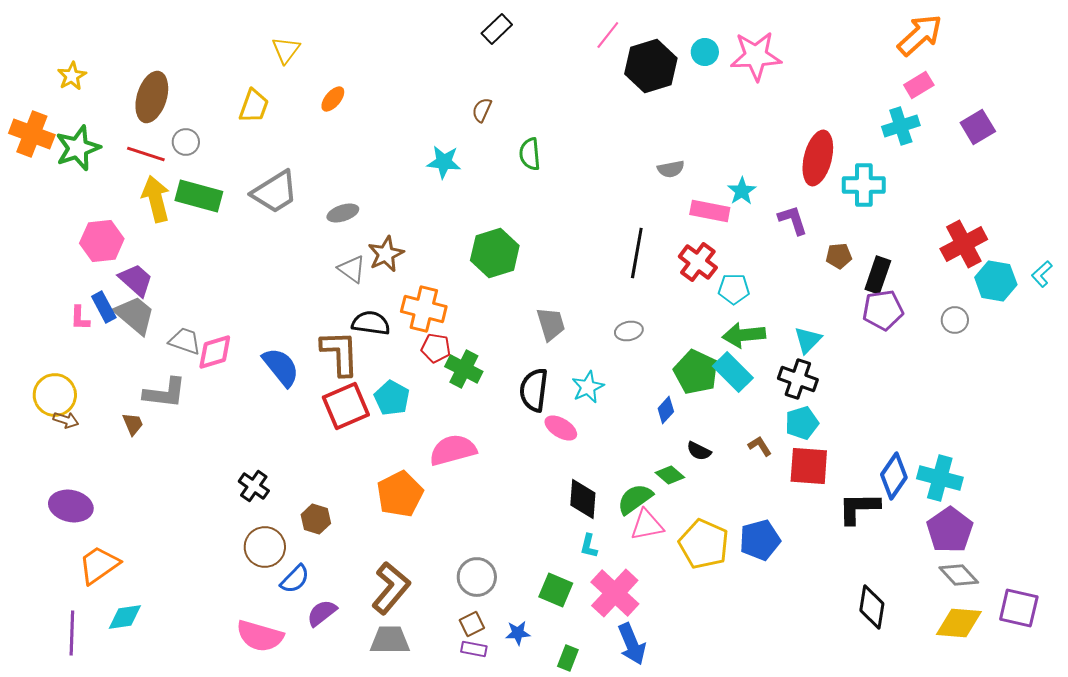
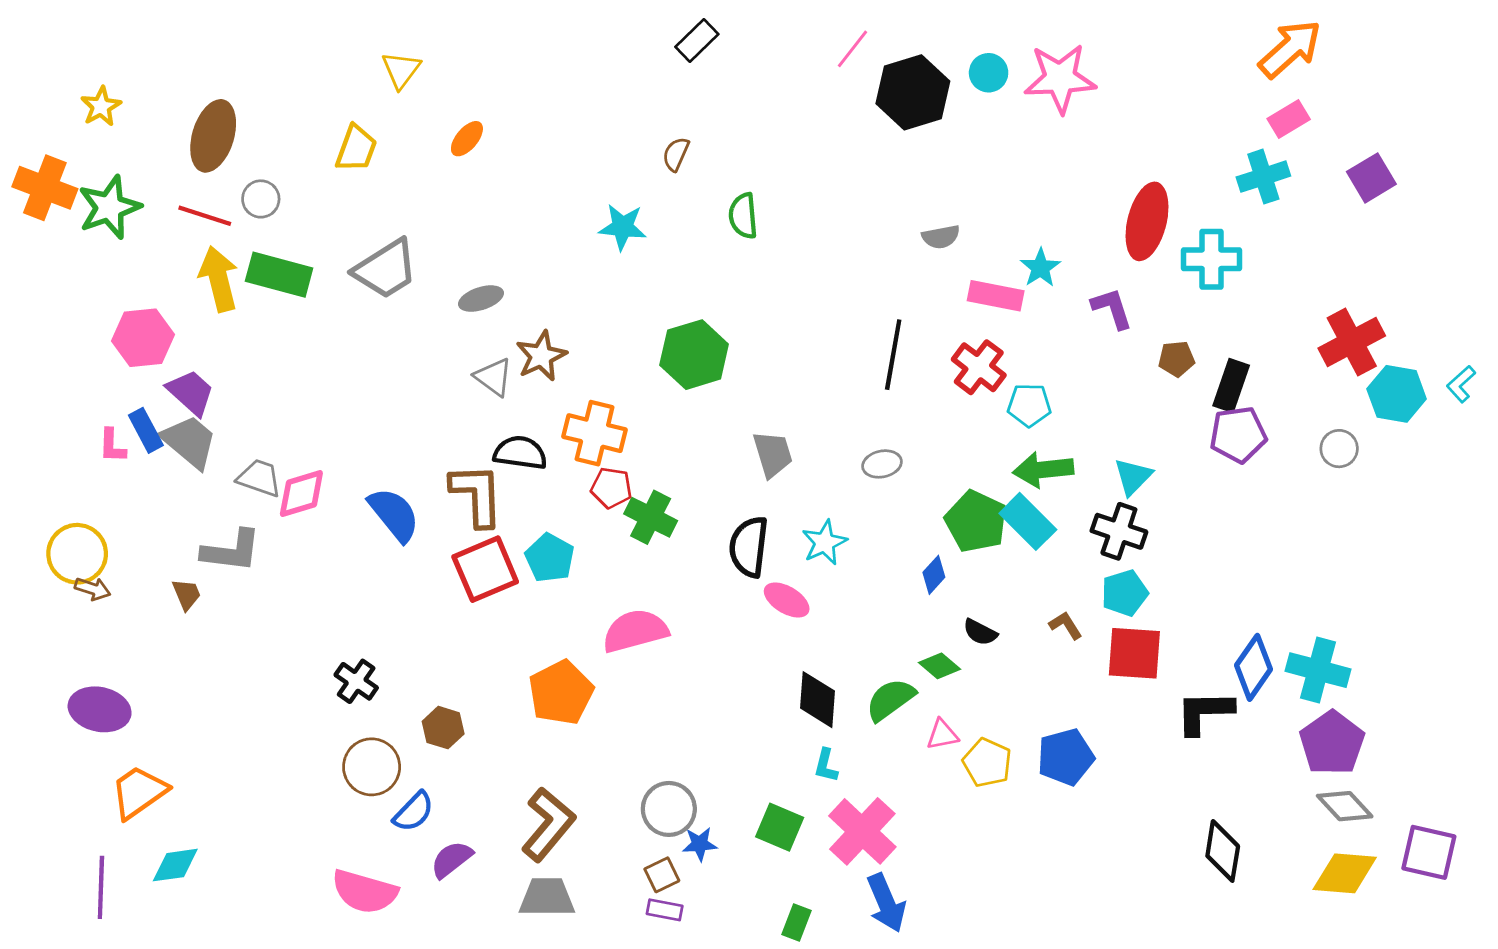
pink triangle: (647, 525) -> (942, 735), moved, size x0.7
yellow pentagon: (704, 544) -> (987, 763), size x0.7
blue star: (518, 633) -> (700, 844), moved

